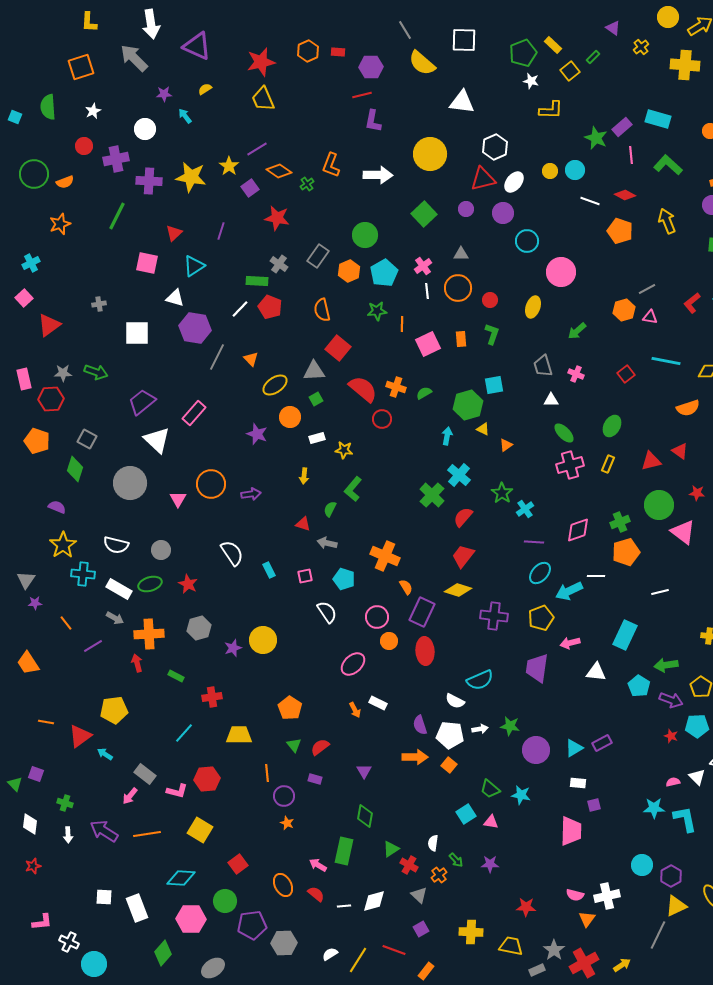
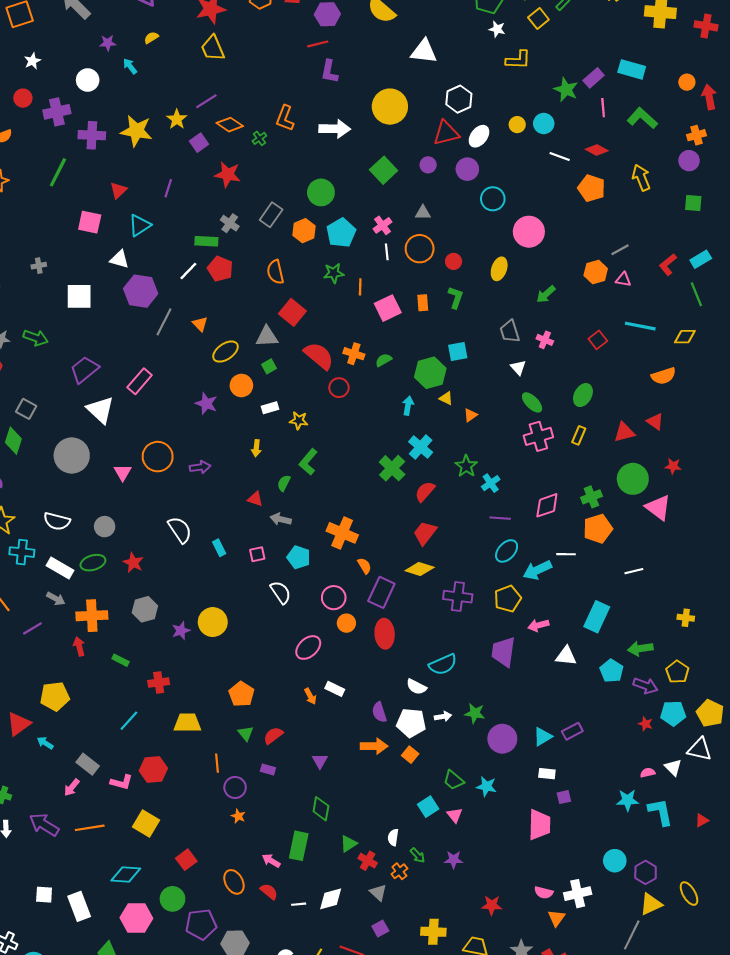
white triangle: (551, 400) -> (518, 367), turned 49
pink triangle: (491, 822) -> (455, 815), turned 42

